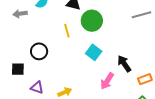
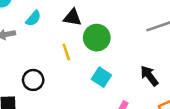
black arrow: (124, 64) -> (149, 76), moved

